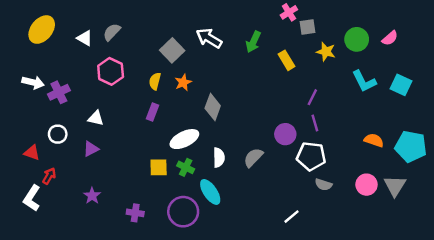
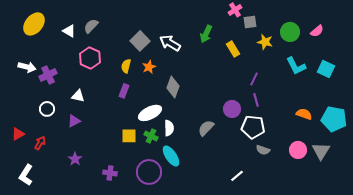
white arrow: (209, 38) -> (170, 43), moved
red triangle: (32, 153) -> (18, 134), moved, turned -48
white semicircle: (219, 158) -> (169, 128), moved
white L-shape: (32, 198) -> (26, 175), moved

